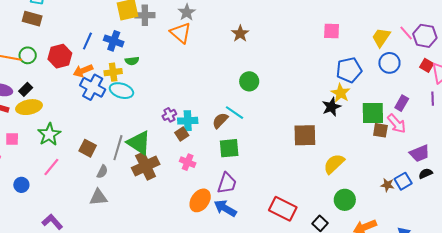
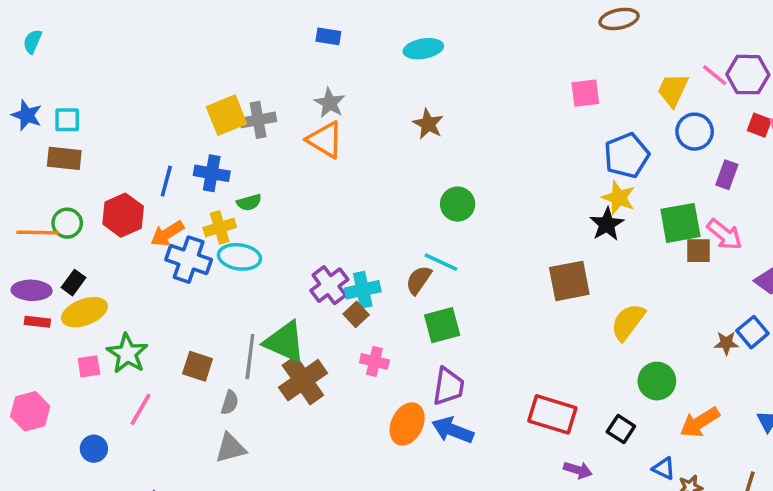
purple rectangle: (402, 103) -> (727, 175), moved
purple cross: (169, 115) -> (329, 285), size x1.5
pink square: (12, 139) -> (89, 366), moved

